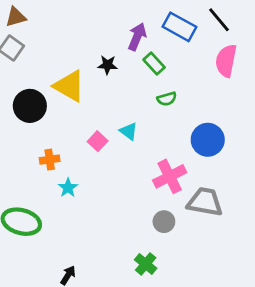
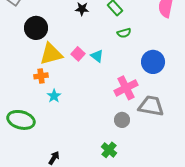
yellow triangle: (69, 86) -> (51, 54), moved, turned -45
black circle: (30, 106) -> (36, 28), moved
pink square: (98, 141) -> (78, 54), moved

